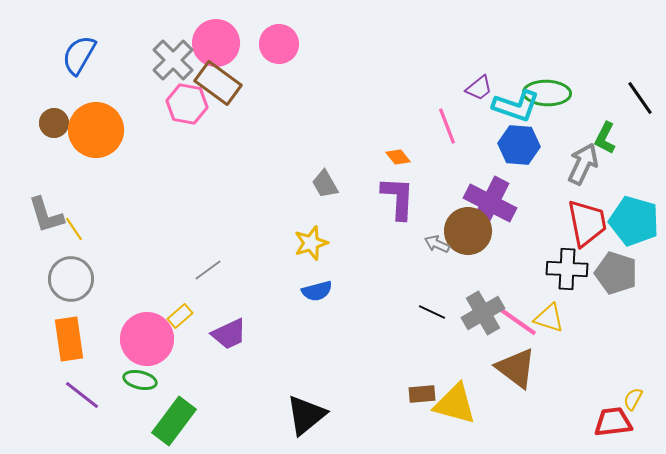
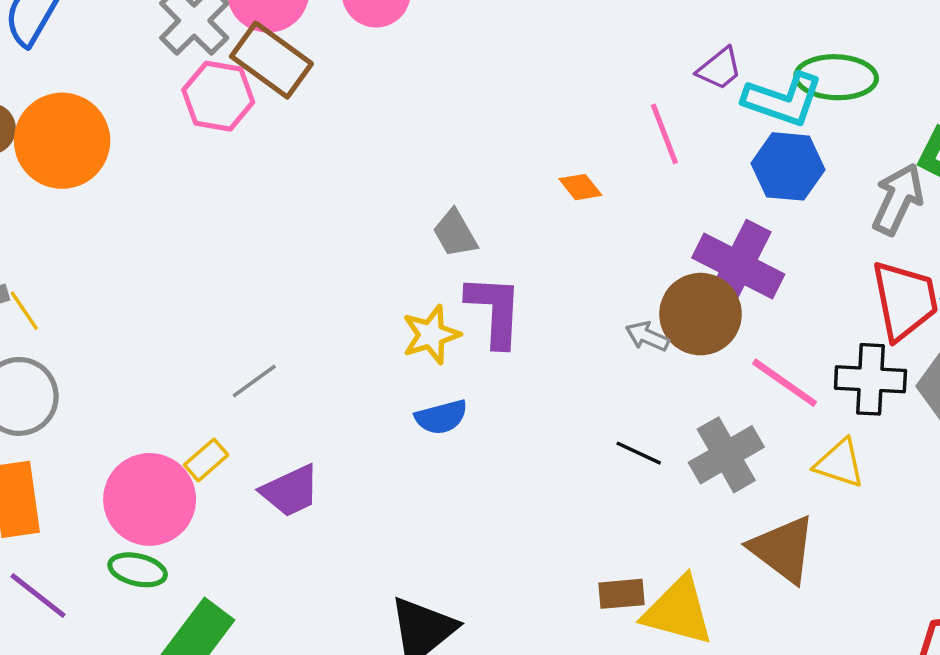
purple L-shape: (398, 198) -> (495, 311), moved
pink line: (517, 321) -> (785, 383), moved

